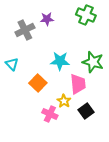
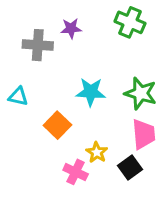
gray cross: (25, 30) -> (38, 45), turned 30
cyan triangle: (12, 64) -> (18, 96), turned -32
pink trapezoid: (78, 84) -> (144, 134), moved

